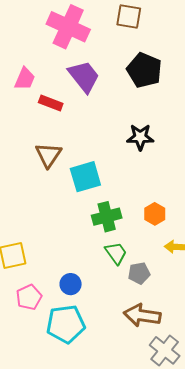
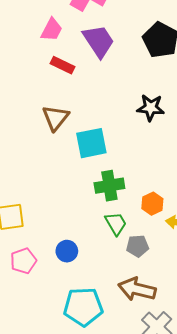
pink trapezoid: (25, 79) -> (52, 30), moved
orange hexagon: (155, 214) -> (152, 204), moved
cyan pentagon: (66, 324) -> (83, 307), moved

